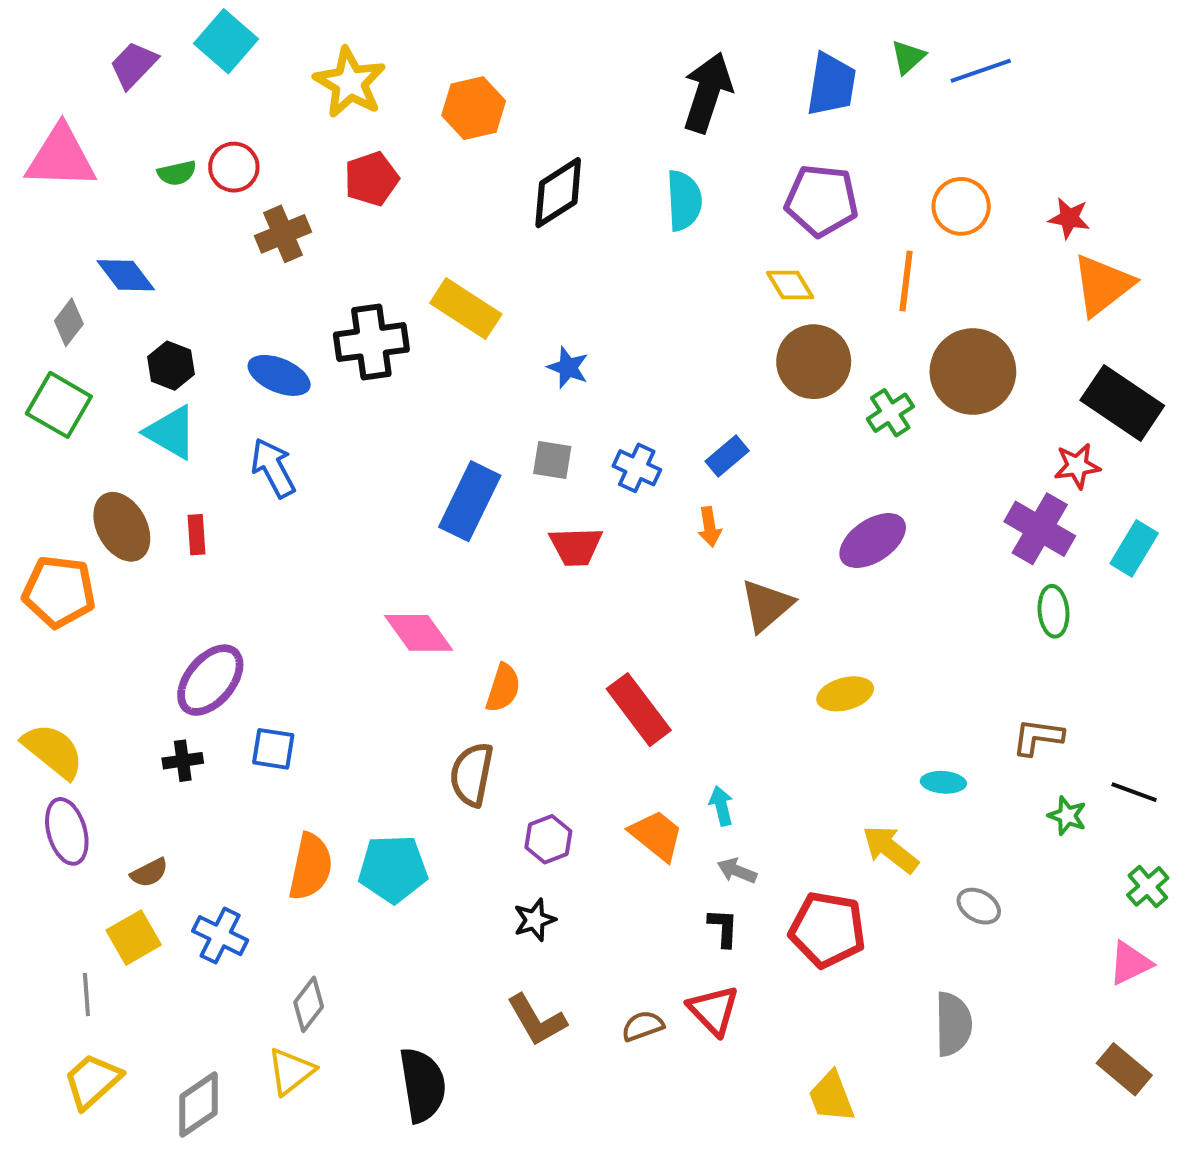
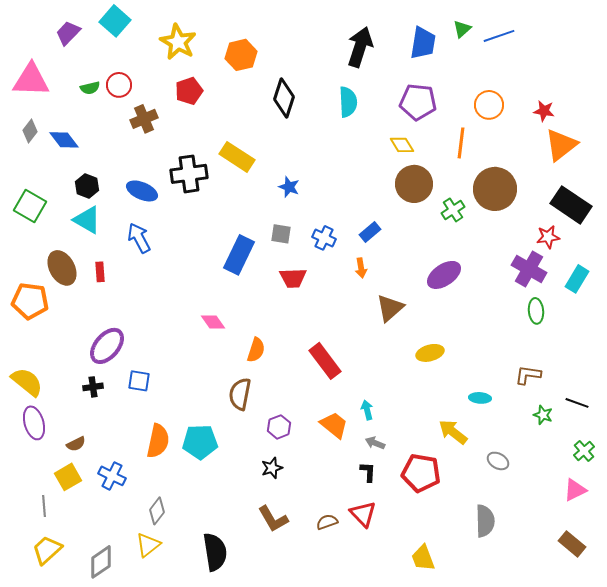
black diamond: (558, 193) -> (284, 98), turned -39
gray diamond: (69, 322) -> (30, 131), moved
pink diamond: (419, 633) -> (213, 322), size x0.7

